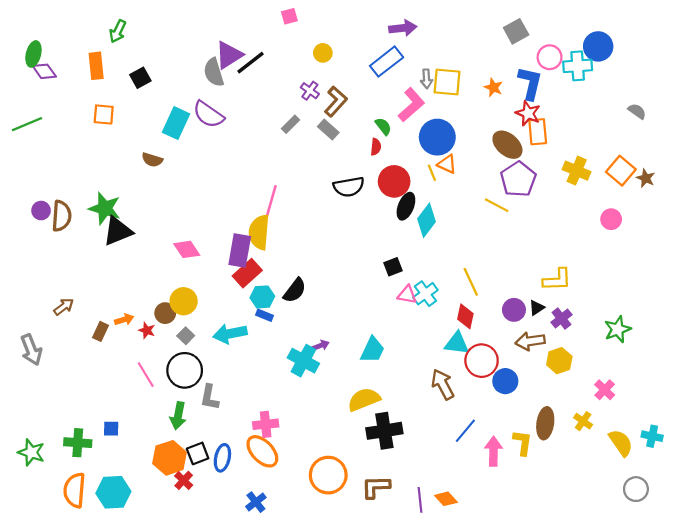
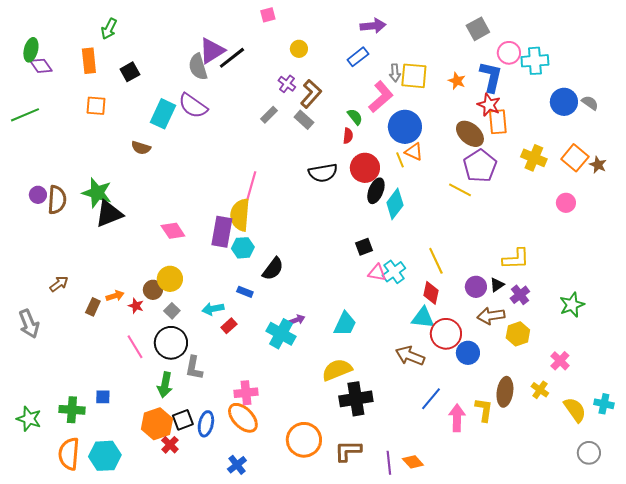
blue circle: (598, 46) -> (564, 102), moved
blue rectangle: (387, 62) -> (358, 57), size x0.7
red rectangle: (247, 273) -> (229, 326), moved, size x0.6
cyan hexagon: (262, 297) -> (243, 248), moved
cyan arrow: (230, 334) -> (213, 309), size x0.7
brown arrow: (443, 384) -> (410, 356), turned -40

